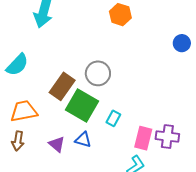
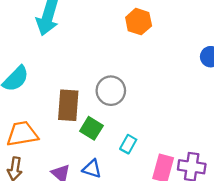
brown rectangle: (62, 86) -> (68, 105), turned -32
green square: (82, 106) -> (91, 128), size x0.6

